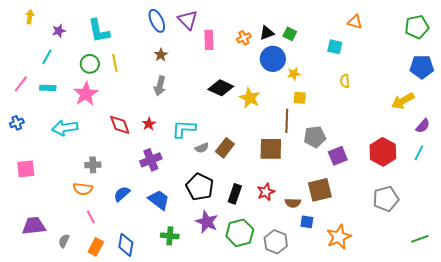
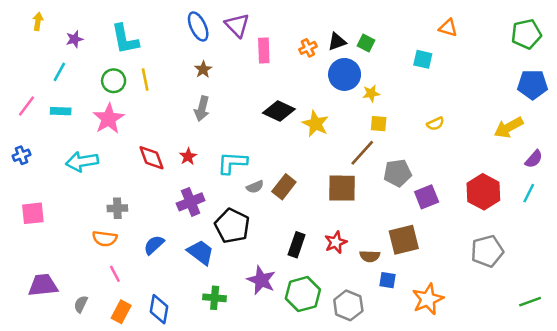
yellow semicircle: (345, 81) -> (435, 124), moved, turned -112
brown line: (287, 121) -> (362, 153), turned 40
black pentagon: (200, 187) -> (232, 226), moved

